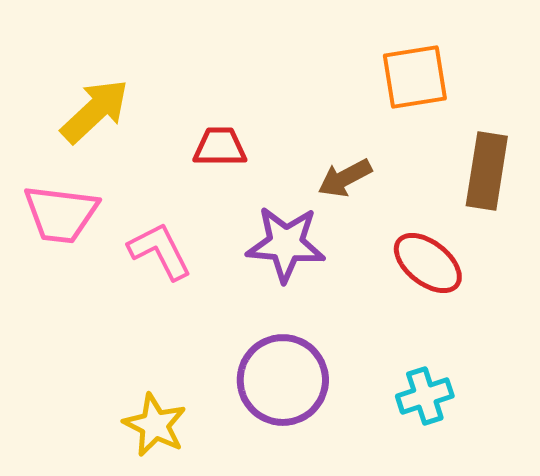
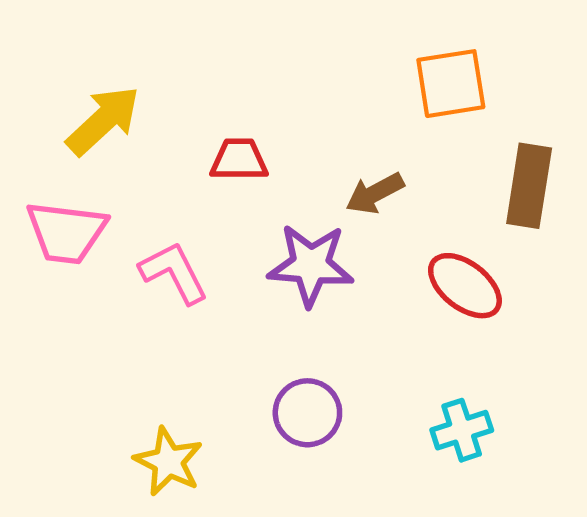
purple circle: (283, 380) -> (307, 413), size x0.7

